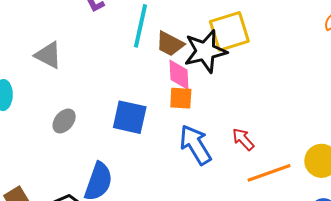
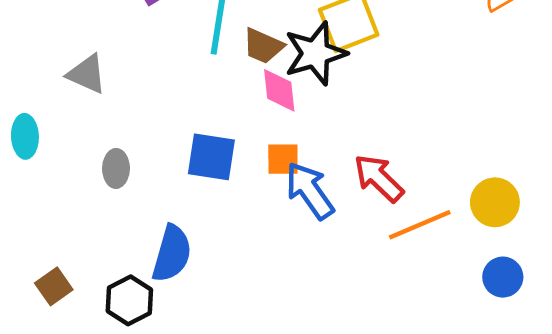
orange square: (181, 98) -> (283, 159), moved
gray ellipse: (64, 121) -> (116, 168), turned -35
red arrow: (243, 139) -> (379, 178), size x1.5

